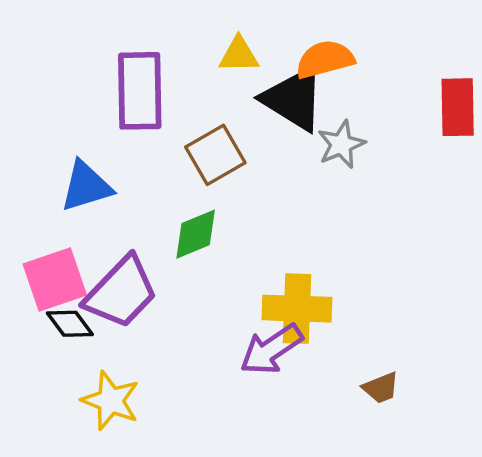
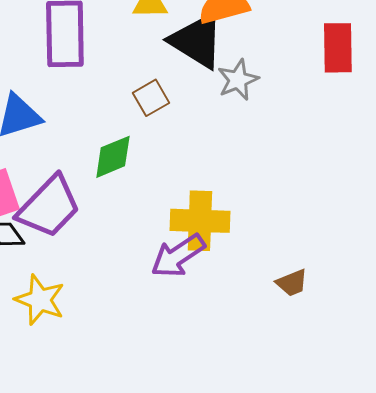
brown square: (215, 155) -> (151, 98), moved, size x0.7
brown trapezoid: (381, 388) -> (292, 283), moved

